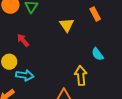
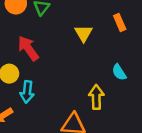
red arrow: (23, 40) -> (28, 48), size x1.5
cyan arrow: (25, 75) -> (27, 92), turned 84

